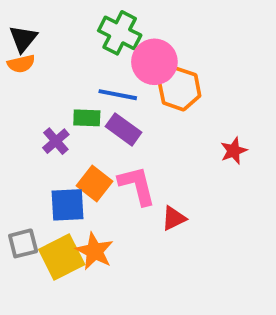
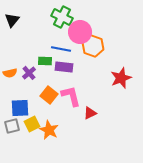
orange semicircle: (21, 64) -> (10, 73), moved
purple rectangle: (124, 129) -> (64, 67), turned -30
red star: (234, 151) -> (121, 78), size x1.5
blue square: (67, 205) -> (20, 108), moved
yellow square: (62, 257) -> (32, 124), moved, size x0.7

